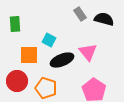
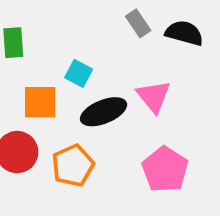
orange pentagon: (46, 88) -> (73, 166), turned 30

